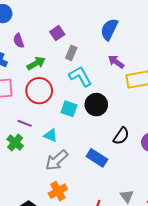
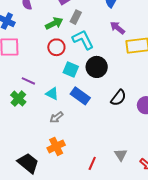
green arrow: (36, 63) -> (54, 23), moved
red circle: (39, 91) -> (56, 47), moved, size x0.7
blue rectangle: (97, 158) -> (80, 96), moved
gray arrow: (57, 160) -> (56, 117), size x0.6

